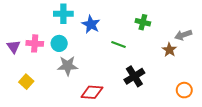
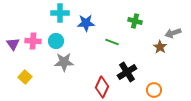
blue star: (91, 24) -> (86, 23), turned -30
orange circle: (184, 90) -> (154, 90), moved
red diamond: (92, 92) -> (102, 87), moved, turned -70

